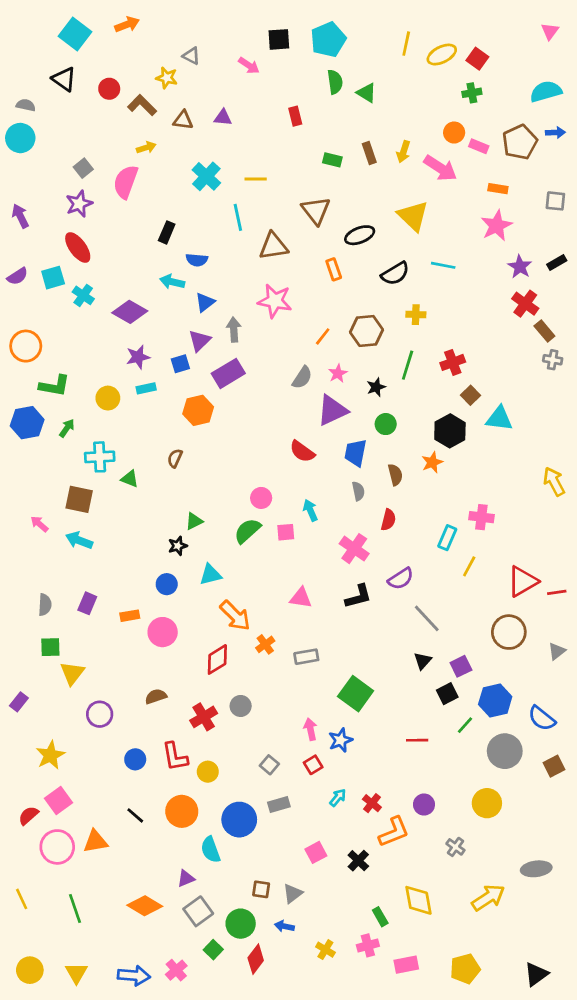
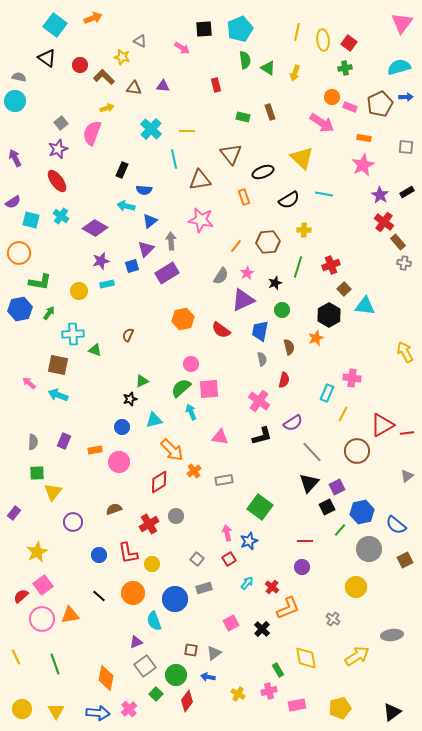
pink triangle: (550, 31) -> (402, 23), size x1.6
yellow ellipse: (442, 55) -> (323, 40), turned -70
yellow arrow: (403, 152) -> (295, 73), moved
cyan square: (53, 278) -> (31, 220), moved, turned 30
orange hexagon: (198, 410) -> (183, 319), moved
cyan arrow: (310, 510) -> (191, 412), moved
pink square: (286, 532) -> (209, 389), size x1.5
brown circle: (509, 632) -> (357, 451), moved
black triangle: (423, 661) -> (309, 483), size x1.5
purple circle: (424, 805) -> (302, 567), moved
orange diamond: (145, 906) -> (106, 678), moved, turned 70

